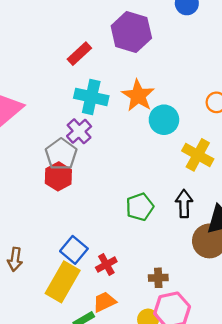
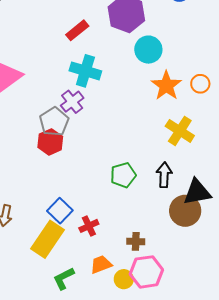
orange star: (138, 96) -> (166, 86), moved
cyan circle: (164, 120) -> (148, 50), moved
orange trapezoid: (104, 302) -> (101, 264), moved

